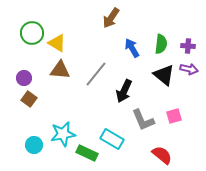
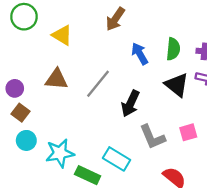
green circle: (32, 33) -> (24, 17), moved
yellow triangle: (57, 43) -> (62, 35), moved
cyan circle: (34, 145) -> (26, 140), moved

